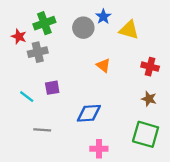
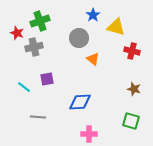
gray circle: (83, 28) -> (79, 38), moved
red cross: (150, 67) -> (132, 51), moved
green square: (146, 134) -> (131, 121), size x0.7

